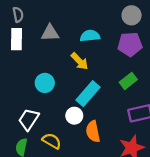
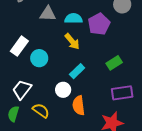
cyan semicircle: (90, 36) -> (73, 18), moved
white rectangle: (17, 39) -> (19, 46), moved, turned 30
purple pentagon: (130, 44) -> (99, 24), moved, turned -30
cyan rectangle: (88, 94) -> (77, 71), size x0.7

